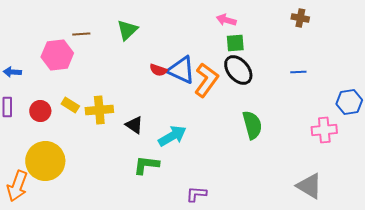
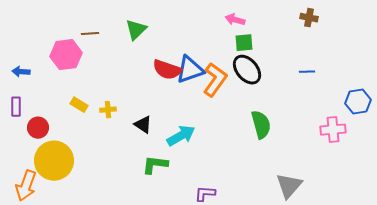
red semicircle: (158, 70) -> (167, 70), size x1.6
blue triangle: (181, 70) -> (190, 70), turned -44
yellow cross: (99, 110) -> (108, 110), size x0.6
red circle: (40, 111) -> (38, 128), moved
gray triangle: (309, 186) -> (289, 186), moved, turned 40

